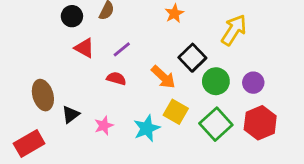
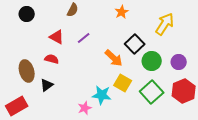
black circle: (72, 16) -> (27, 14), moved
red semicircle: (116, 78) -> (52, 59), moved
pink star: (104, 126) -> (85, 108), moved
cyan star: (147, 128) -> (102, 95), turned 30

